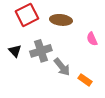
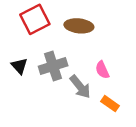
pink semicircle: (92, 39) -> (102, 70), moved

